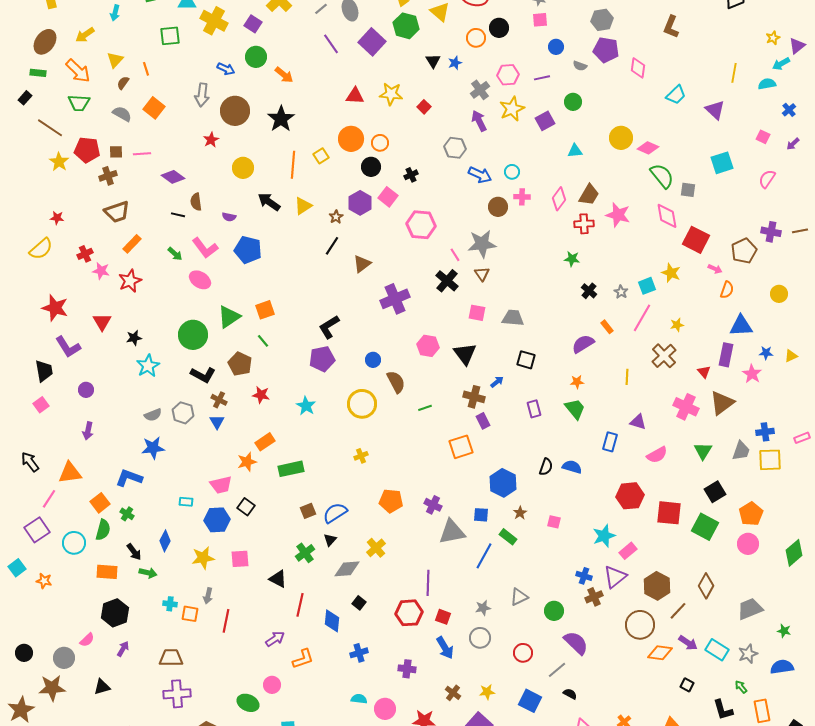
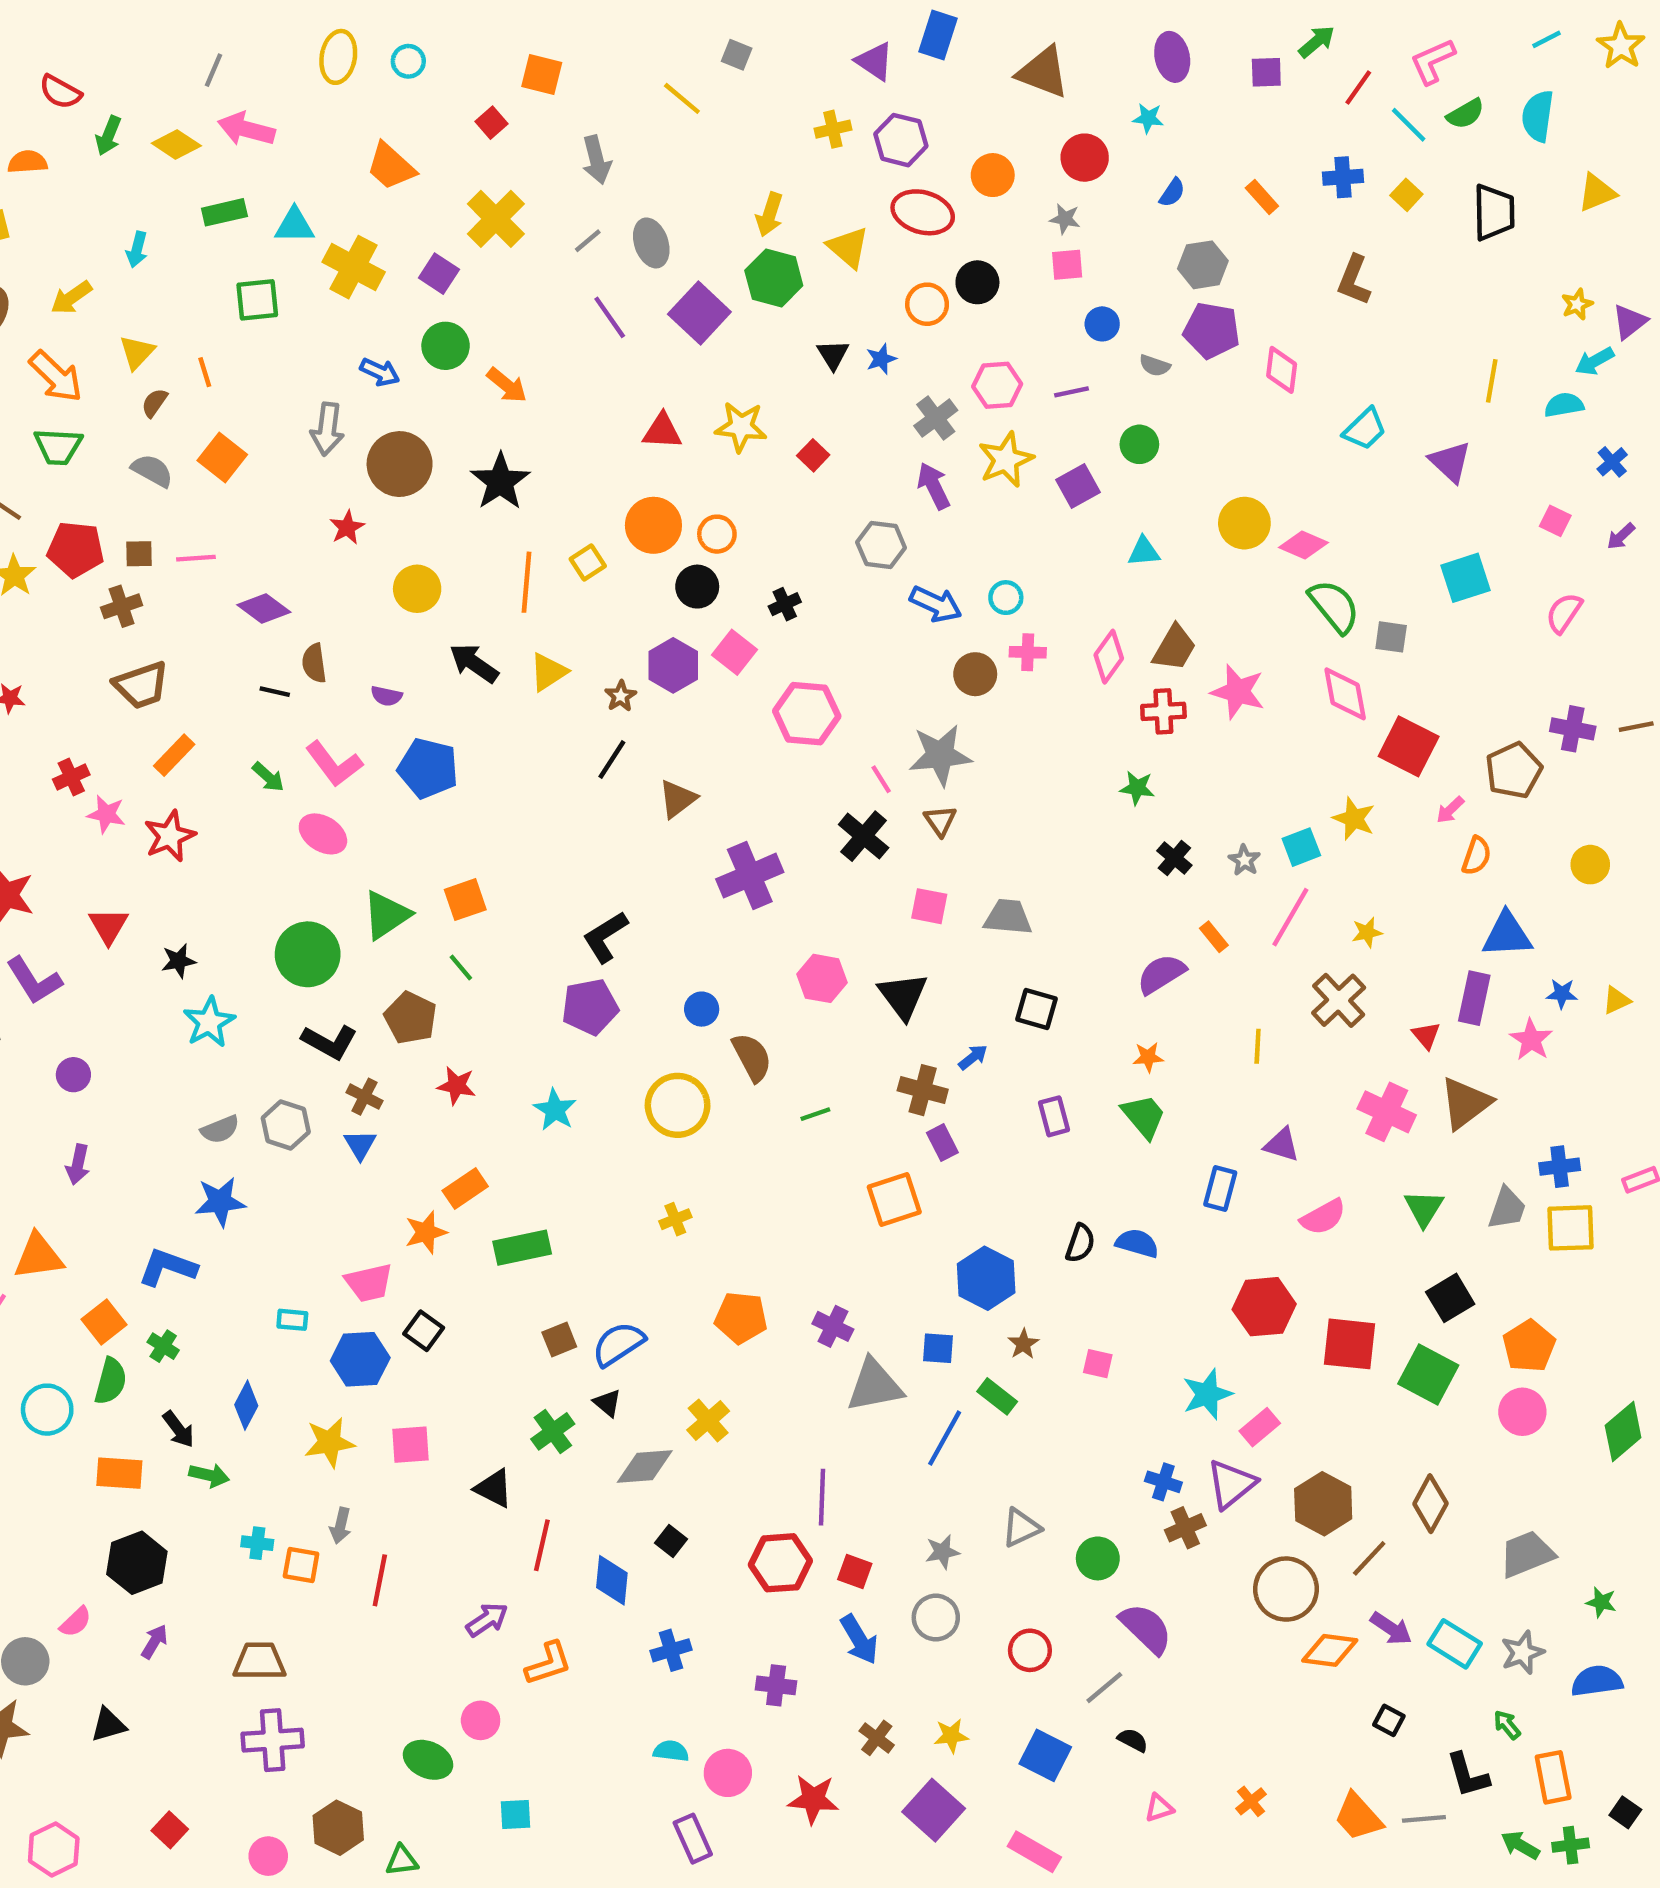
pink arrow: (715, 269) -> (1450, 810), turned 112
black triangle: (330, 540) -> (607, 1403), turned -32

